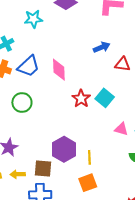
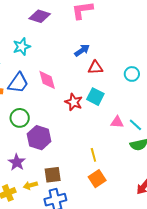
cyan star: (33, 19) -> (22, 47), moved
red triangle: (123, 64) -> (95, 68), moved
purple hexagon: (64, 149) -> (39, 138), moved

